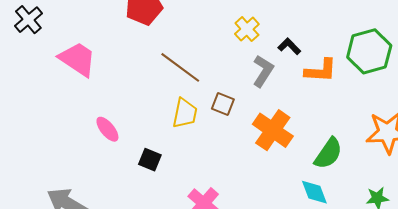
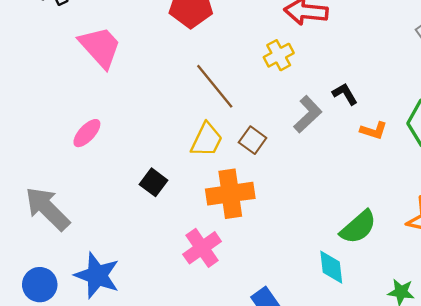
yellow cross: (247, 29) -> (279, 55), moved
orange L-shape: (321, 71) -> (374, 131), size x0.7
pink ellipse: (107, 129) -> (87, 133), moved, turned 68
orange cross: (273, 130) -> (230, 194), moved, turned 33

